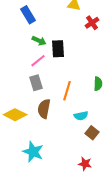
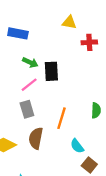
blue rectangle: (28, 15) -> (18, 33), turned -48
red cross: (92, 23) -> (89, 42), turned 32
cyan semicircle: (81, 116) -> (77, 146), turned 64

